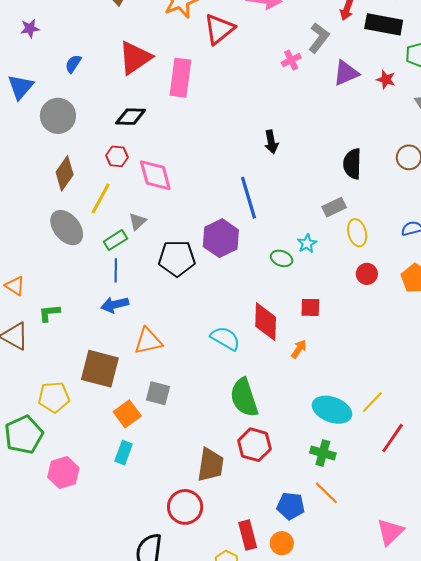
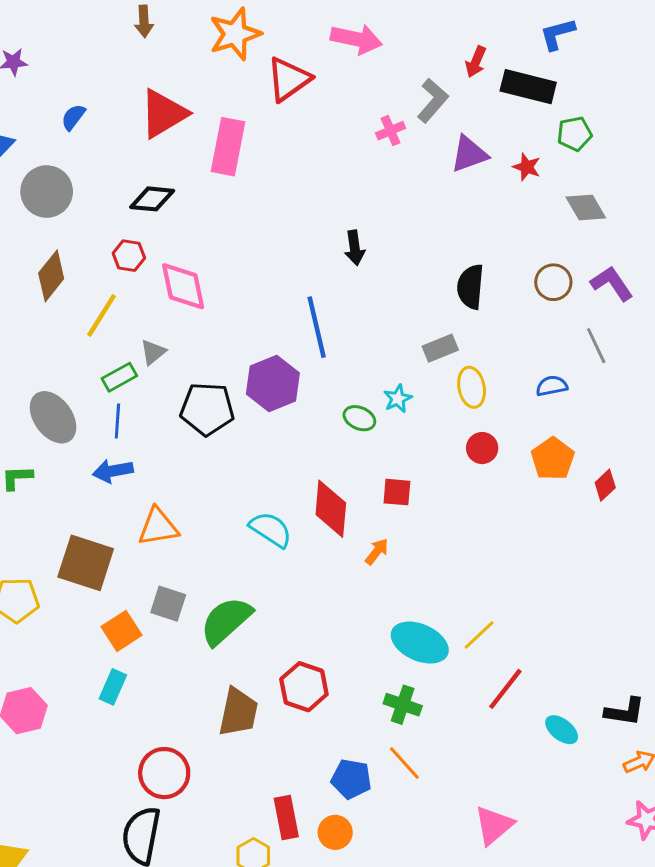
gray ellipse: (67, 228) -> (53, 417), moved
green semicircle: (244, 398) -> (226, 621), moved, turned 63
red circle: (185, 507) -> (164, 773), moved

